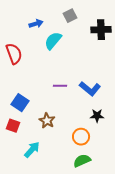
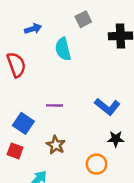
blue arrow: (36, 24) -> (33, 29), moved
cyan semicircle: (53, 41) -> (63, 49), turned -54
purple line: (60, 86) -> (55, 105), moved

